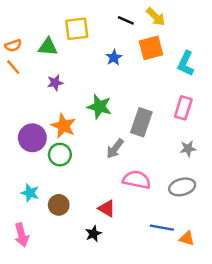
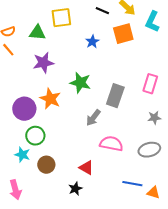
cyan L-shape: (186, 64) -> (152, 22), moved
purple star: (55, 83) -> (43, 63), size x1.5
green circle: (60, 155) -> (35, 136), moved

